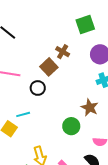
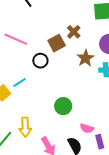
brown star: (90, 107) -> (86, 58), moved
cyan line: (23, 114) -> (20, 82), turned -32

